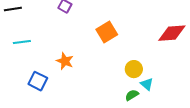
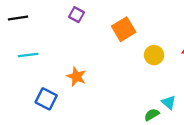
orange square: (107, 32) -> (124, 29), moved
yellow circle: (134, 69) -> (154, 55), moved

